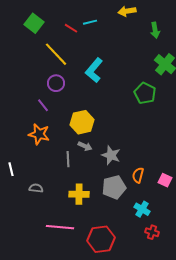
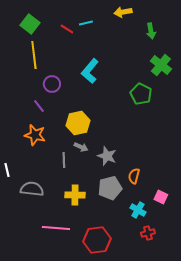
yellow line: (56, 54) -> (34, 55), moved, turned 36
pink square: (165, 180) -> (161, 197), moved
gray semicircle: (36, 188) -> (32, 189), size x1.6
red cross: (152, 232) -> (148, 233), turned -32

